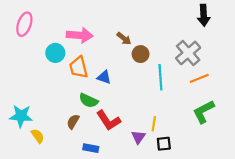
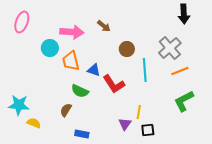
brown arrow: (124, 39) -> (104, 26), moved
red L-shape: (108, 120) -> (114, 84), moved
yellow semicircle: (38, 136) -> (34, 123), turned -32

